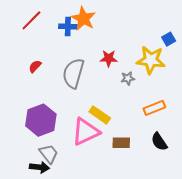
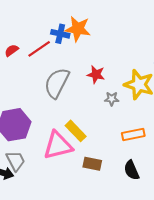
orange star: (83, 19) -> (78, 29), turned -30
red line: (31, 20) -> (39, 49), moved
red semicircle: (35, 66) -> (12, 50), moved

